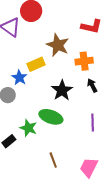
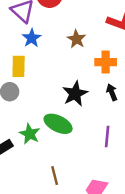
brown star: (58, 45) -> (76, 39), size x0.7
yellow rectangle: (36, 64) -> (19, 66), moved, turned -72
blue star: (19, 78) -> (32, 38), moved

